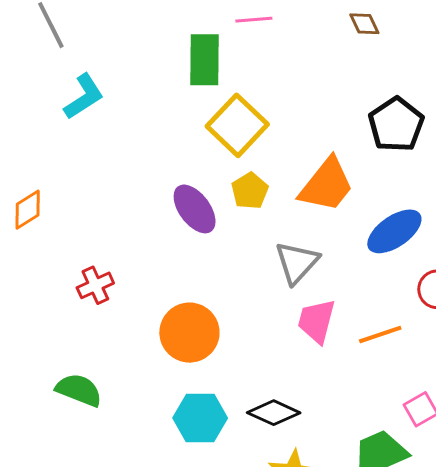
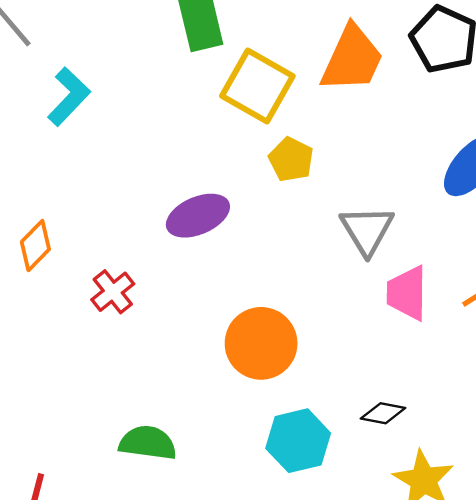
orange trapezoid: (326, 185) -> (352, 59), moved
purple ellipse: (195, 209) -> (198, 216), moved, turned -63
red cross: (95, 285) -> (113, 292), moved
black diamond: (274, 413) -> (383, 413), size x0.7

